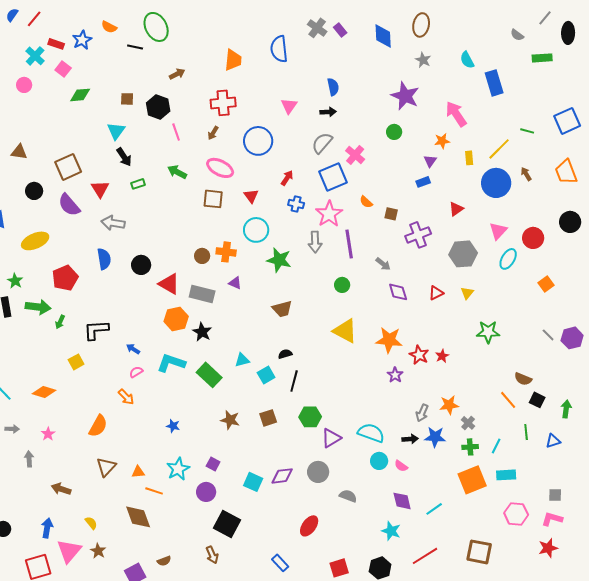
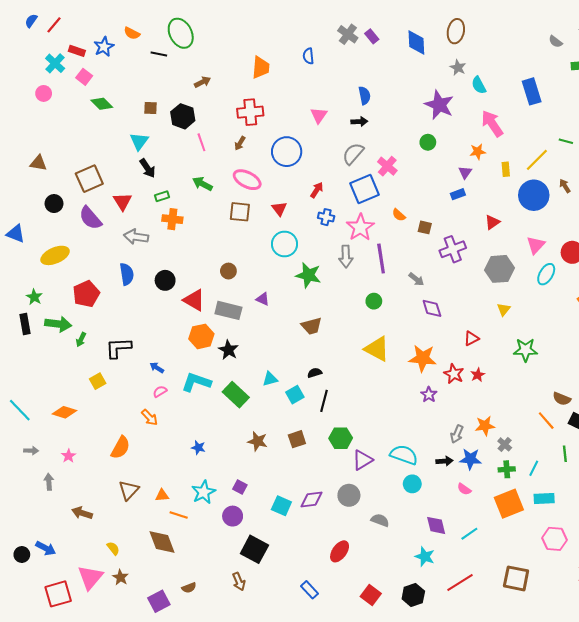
blue semicircle: (279, 49) -> (308, 56), size x0.6
cyan semicircle: (467, 60) -> (479, 85), moved
green diamond: (80, 95) -> (102, 104), turned 50
orange cross: (226, 252) -> (172, 219), moved
red triangle: (436, 293) -> (471, 339), moved
pink semicircle: (401, 466) -> (464, 489), moved
blue arrow: (47, 528) -> (46, 548), moved, turned 108
red square: (339, 568) -> (371, 595), turned -36

